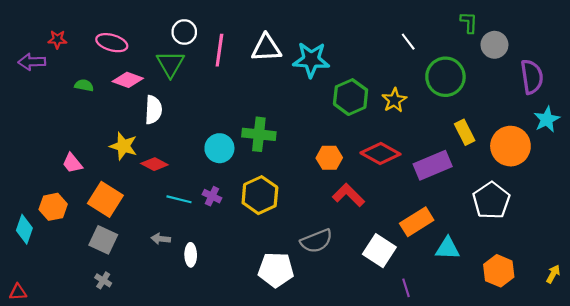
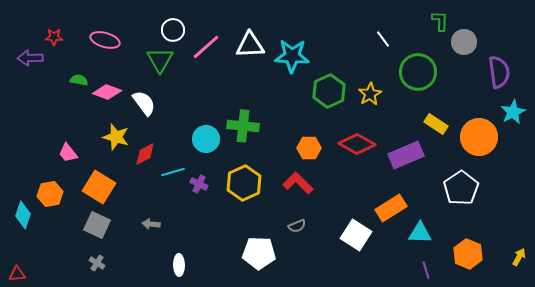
pink line: (219, 50) -> (206, 47), turned 40
pink diamond: (128, 80) -> (107, 92), moved
white semicircle: (153, 110) -> (144, 103), turned -40
yellow rectangle: (465, 132) -> (436, 124), turned -30
red diamond: (154, 164) -> (145, 154), turned -55
red L-shape: (348, 195) -> (298, 183), moved
cyan line: (179, 199) -> (173, 172), moved, turned -30
gray semicircle: (316, 241) -> (297, 226), size x0.6
white ellipse: (191, 255) -> (179, 265), moved
purple line: (406, 288) -> (426, 270), moved

